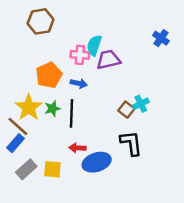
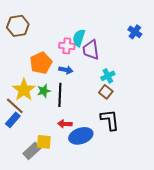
brown hexagon: (41, 21) -> (18, 26), moved
purple trapezoid: (109, 60) -> (91, 50), turned -85
cyan cross: (141, 104) -> (108, 76), moved
gray rectangle: (26, 169) -> (32, 151), moved

